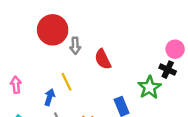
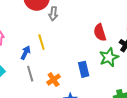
red semicircle: (103, 59) -> (100, 32), moved

